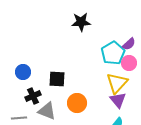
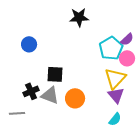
blue circle: (23, 72) -> (29, 44), moved
gray triangle: (47, 111) -> (50, 95), moved

